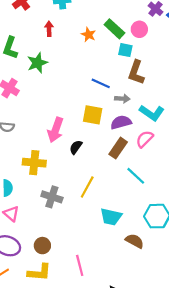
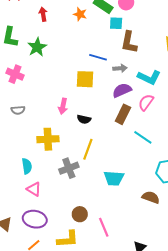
yellow square: (93, 115) -> (85, 79), moved
pink arrow: (56, 130) -> (63, 106), size x0.7
black semicircle: (76, 147) -> (84, 119), turned -104
yellow line: (87, 187) -> (88, 149), moved
gray cross: (52, 197) -> (69, 168), turned -30
cyan trapezoid: (111, 217) -> (114, 178), moved
brown circle: (42, 246) -> (80, 214), moved

